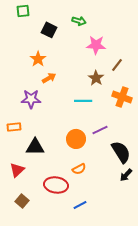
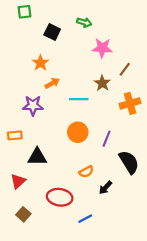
orange cross: (122, 97) -> (130, 103), turned -36
cyan line: (83, 101) -> (79, 99), moved
purple line: (100, 130) -> (107, 139), turned -42
orange circle: (76, 139) -> (78, 132), moved
orange semicircle: (79, 169) -> (86, 172), moved
black arrow: (126, 175) -> (105, 188), moved

